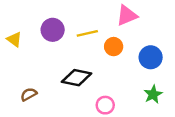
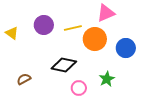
orange circle: (114, 47) -> (95, 39), size x1.5
green star: (153, 94) -> (107, 79), moved
pink circle: (105, 105) -> (79, 88), moved

